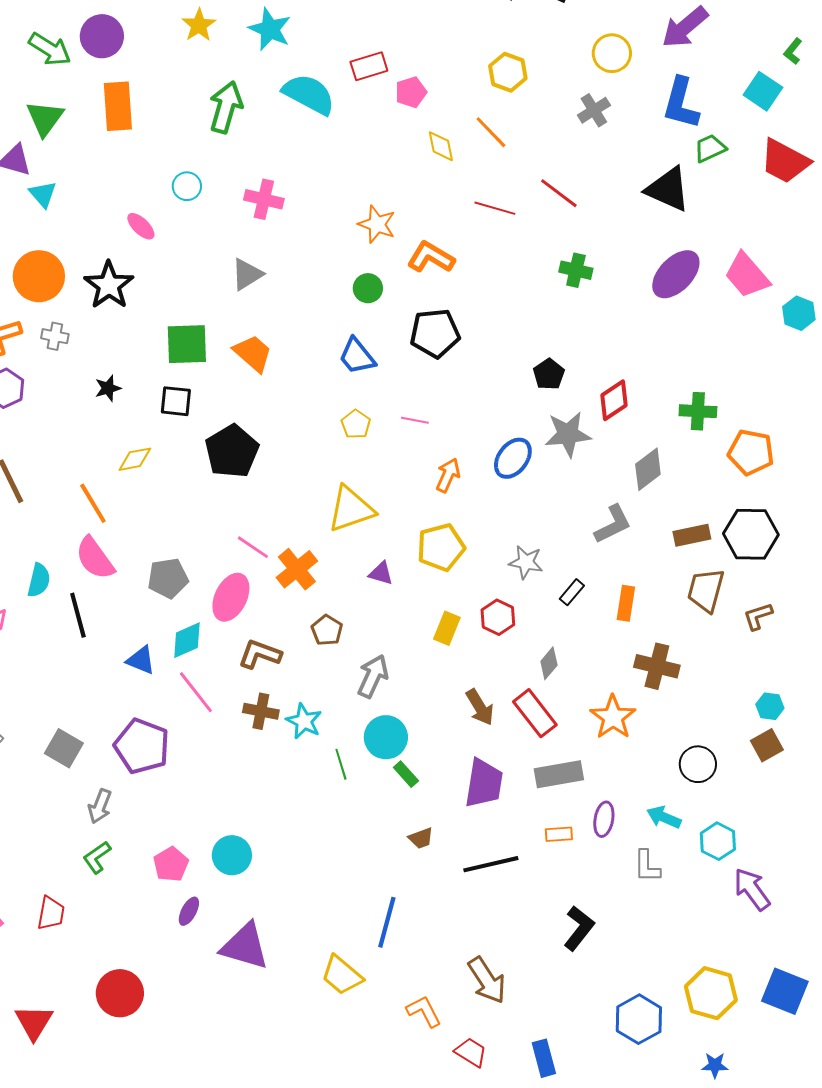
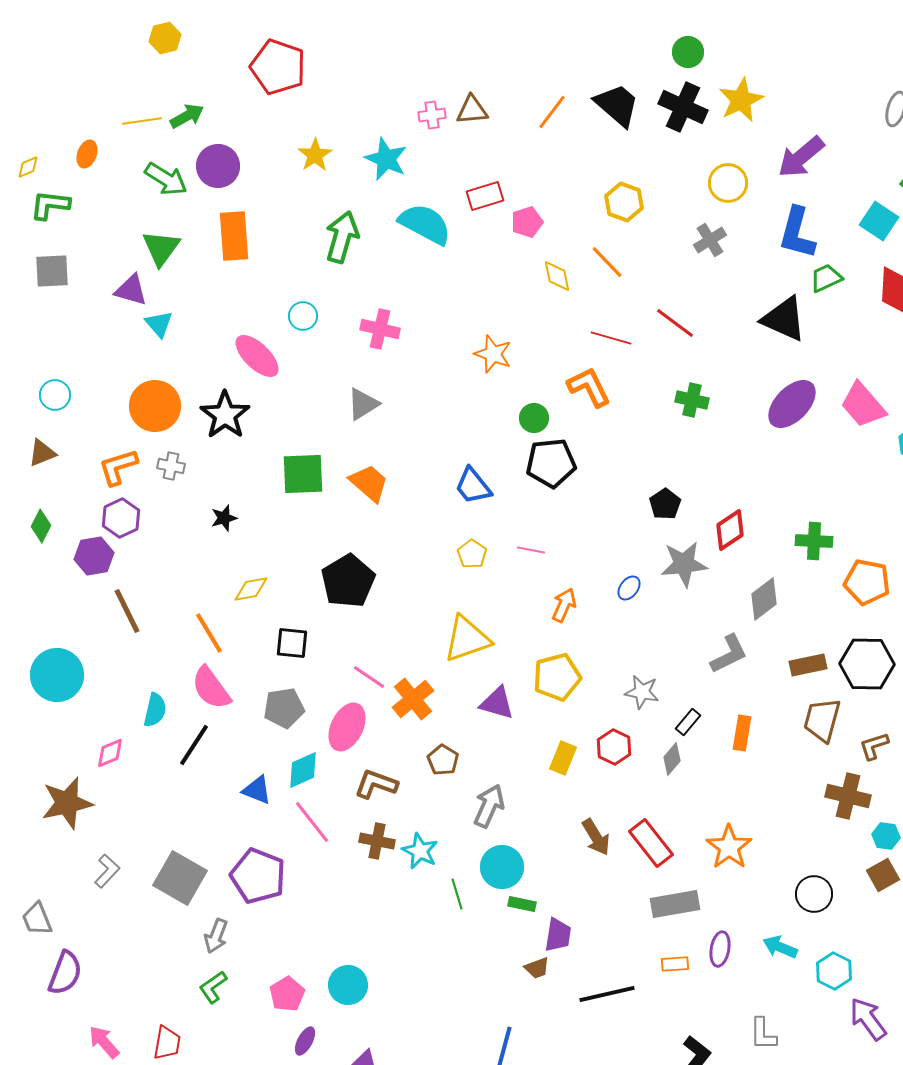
pink ellipse: (141, 226) -> (257, 356), size x1.6
orange L-shape: (431, 257) -> (589, 387), moved, turned 33
green circle: (368, 288) -> (534, 418), moved
black square: (176, 401) -> (292, 643), moved
blue ellipse: (513, 458) -> (629, 588), size x0.6
purple triangle: (381, 573) -> (497, 703), size x1.4
black line: (78, 615) -> (194, 745), turned 48
gray diamond: (549, 663) -> (672, 759), moved
brown cross: (657, 666) -> (848, 796), moved
gray square: (64, 748) -> (180, 878), size x1.4
green rectangle: (406, 774) -> (522, 904), turned -36
purple trapezoid: (484, 783) -> (558, 935), moved, size x0.7
gray L-shape: (647, 866) -> (763, 1034), moved

